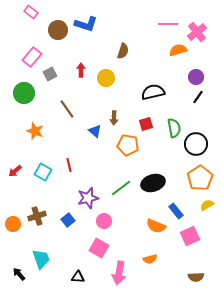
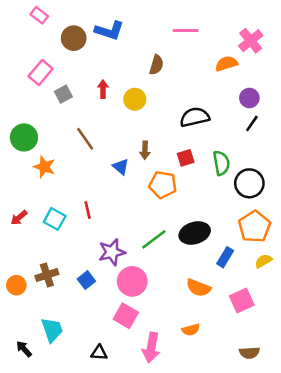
pink line: (168, 24) -> (186, 31), moved
green circle: (24, 93) -> (24, 137), moved
blue rectangle: (176, 211) -> (225, 257), moved, turned 70
pink circle: (104, 221) -> (132, 281), size x1.5

